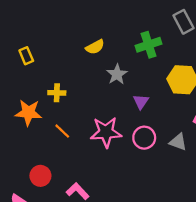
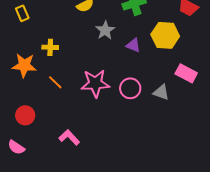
purple triangle: (141, 102) -> (133, 45), moved, turned -42
red circle: (40, 176) -> (25, 115), moved

